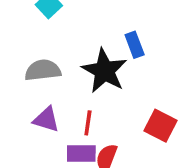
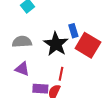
red line: (88, 123) -> (61, 74), moved
red square: (160, 126) -> (88, 45), moved, size x1.4

